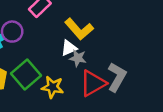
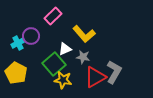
white triangle: (69, 48) -> (65, 49), moved
green square: (26, 74) -> (54, 64), moved

